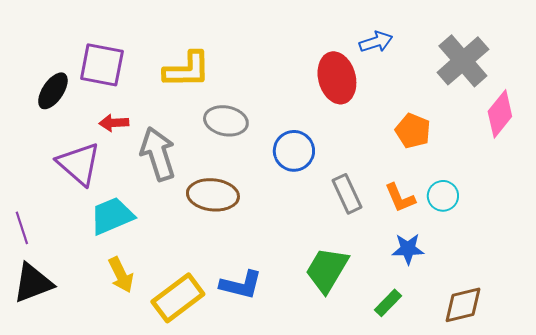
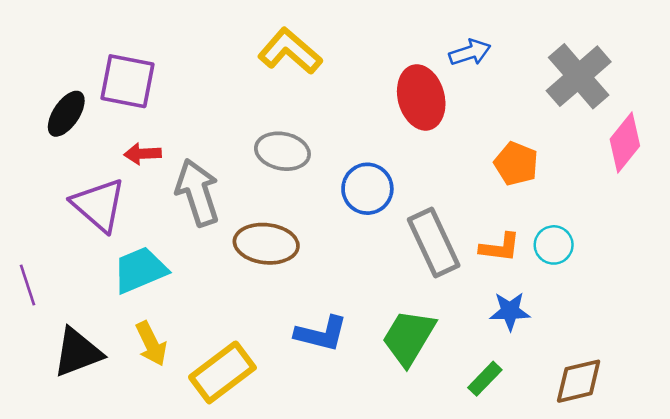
yellow L-shape: (187, 70) -> (290, 51), moved, turned -138
gray rectangle: (347, 194) -> (434, 242), size x1.4
orange L-shape: (400, 198) -> (500, 247), turned -60
black triangle: (33, 283) -> (77, 352), moved
blue L-shape: (241, 285) -> (321, 334), moved

